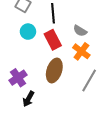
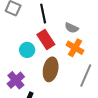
cyan circle: (28, 32) -> (27, 50), moved

